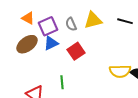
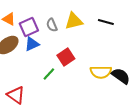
red square: (76, 51) -> (66, 57), moved
green line: (62, 82) -> (49, 74), moved, turned 48

